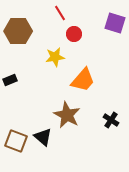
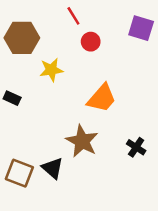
yellow star: (55, 57) -> (51, 70), moved
black rectangle: (10, 80) -> (12, 98), turned 48

